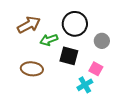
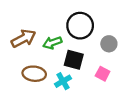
brown arrow: (29, 25) -> (23, 38), moved
cyan cross: (85, 85) -> (63, 81), moved

